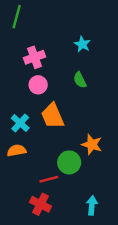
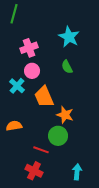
cyan star: (82, 44) -> (69, 37), size x1.5
cyan cross: (20, 123) -> (17, 86), moved
orange star: (92, 145) -> (65, 115), moved
red line: (49, 179) -> (41, 150), turned 35

